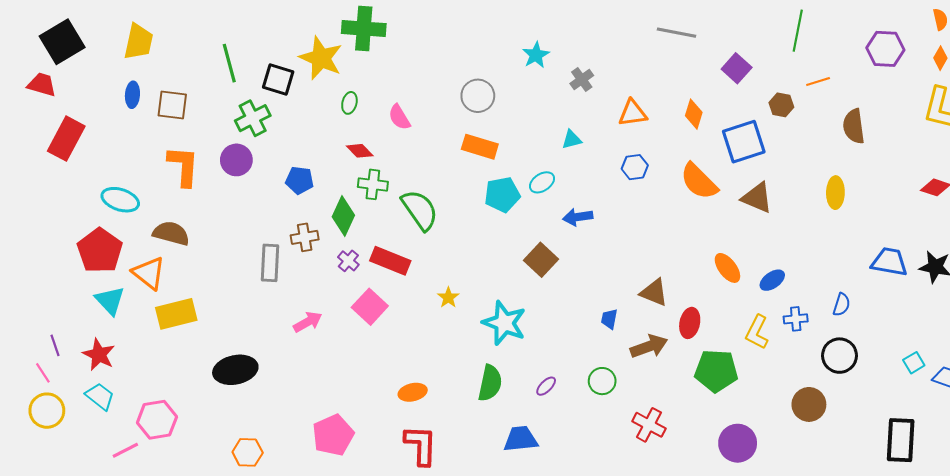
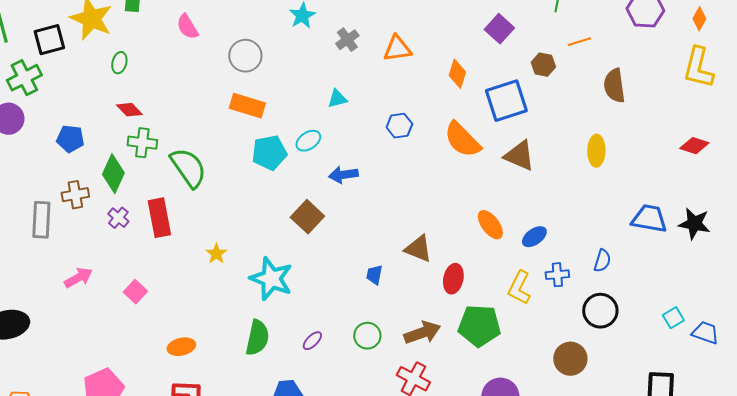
black square: (278, 79) -> (49, 40), turned -32
orange triangle: (633, 113) -> (397, 49), moved
pink semicircle: (399, 117) -> (187, 27), moved
red rectangle: (390, 261) -> (159, 218), turned 57
pink square: (370, 307) -> (135, 292), moved, size x0.7
brown arrow: (649, 346) -> (422, 333), moved

